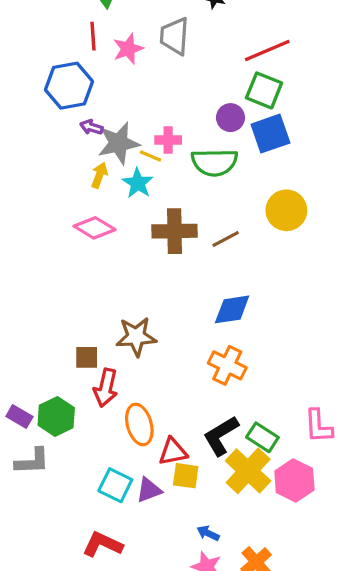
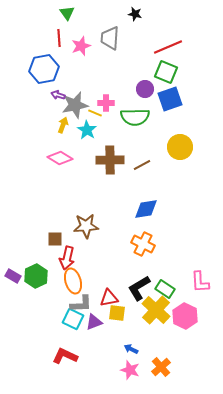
orange ellipse: (139, 425) -> (73, 281), moved
gray L-shape: (32, 461) -> (81, 304), moved

